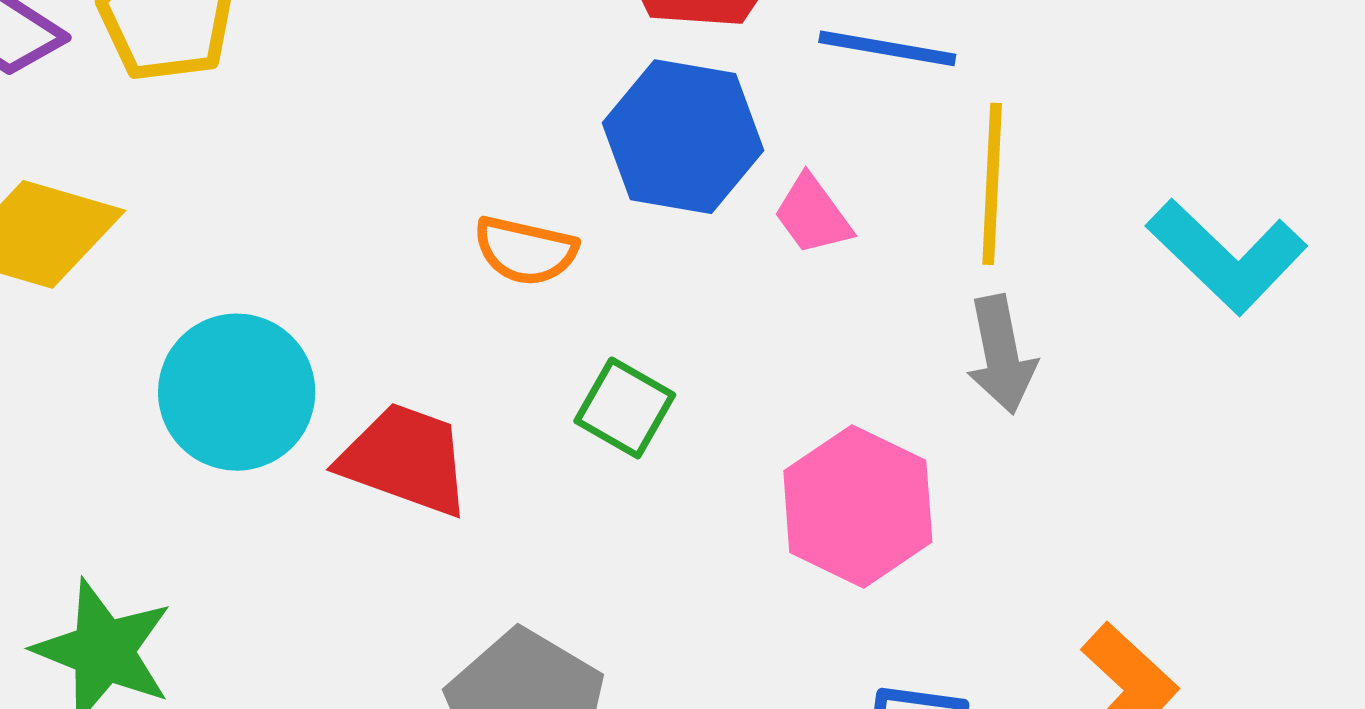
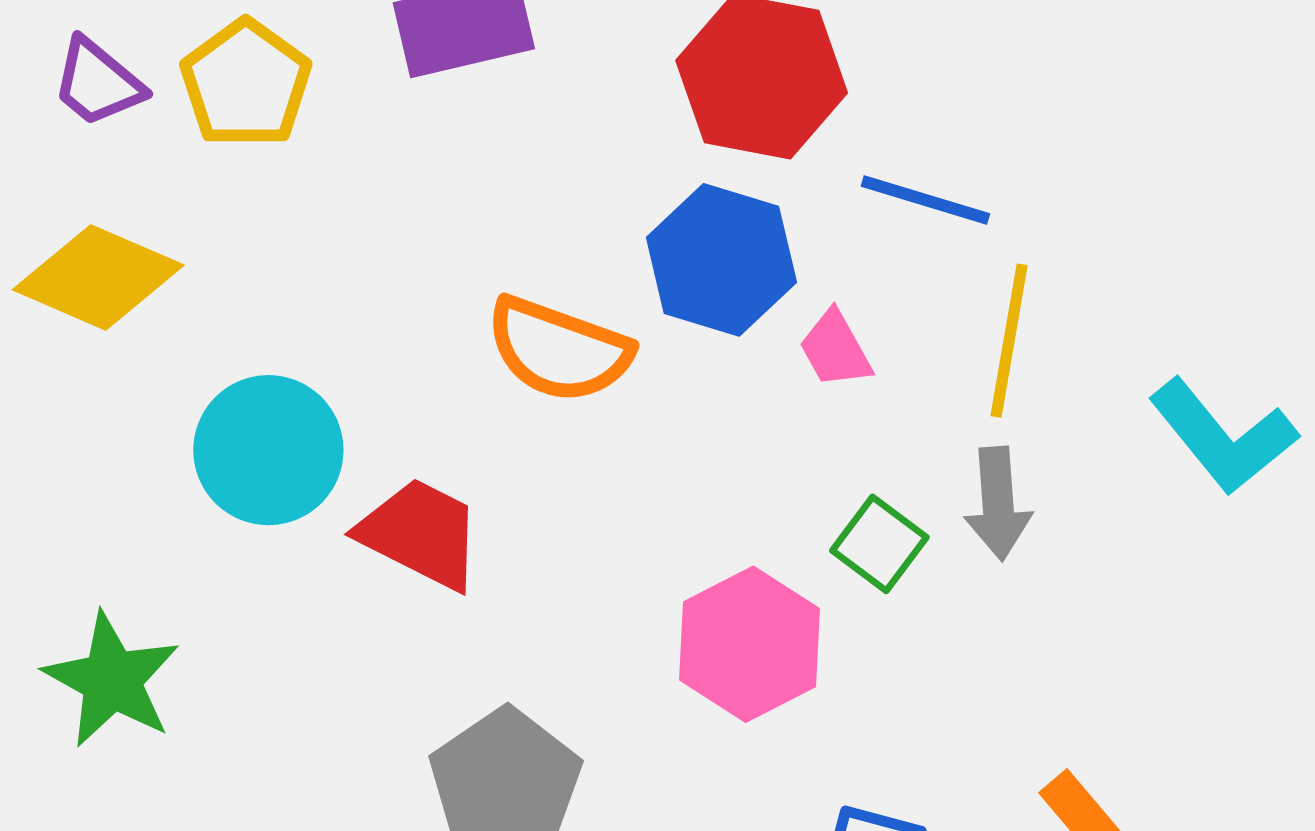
orange semicircle: (525, 251) -> (559, 350), size x1.5
green square: (625, 408) -> (879, 544), moved
pink hexagon: (858, 506) -> (750, 644), moved

